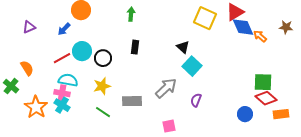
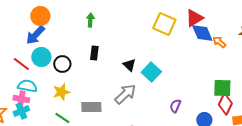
blue arrow: (64, 29) -> (35, 35), moved, size x1.5
black triangle: (183, 47) -> (129, 65), moved
red line: (62, 58) -> (21, 64), turned 66
red diamond: (266, 98) -> (225, 104), turned 75
purple semicircle: (196, 100) -> (175, 106), moved
cyan cross: (62, 105) -> (21, 111), turned 35

